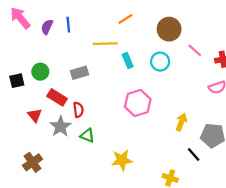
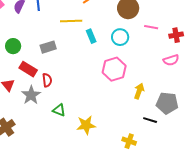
pink line: (195, 50) -> (151, 27), turned -32
pink hexagon: (138, 103) -> (114, 69), moved
green triangle: (87, 135) -> (59, 110), moved
black line: (194, 155) -> (150, 120), turned -32

